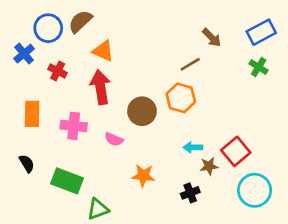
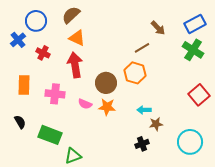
brown semicircle: (80, 21) -> (71, 15), moved
green cross: (259, 67) -> (193, 50), size x1.5
red square: (236, 151) -> (199, 95), moved
orange star: (143, 176) -> (107, 107), moved

